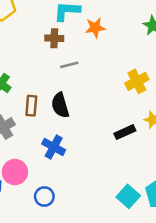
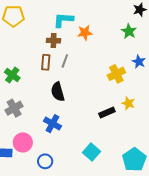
gray line: (69, 65) -> (65, 61), turned -56
brown rectangle: (31, 106) -> (46, 62), moved
cyan square: (128, 196) -> (91, 152), moved

